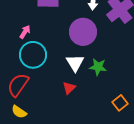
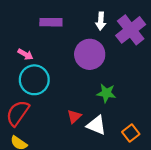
pink arrow: (25, 32) -> (25, 54), turned 88
white triangle: (75, 63) -> (96, 125), moved, turned -36

